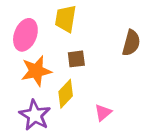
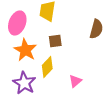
orange star: (36, 71) -> (25, 50), turned -30

